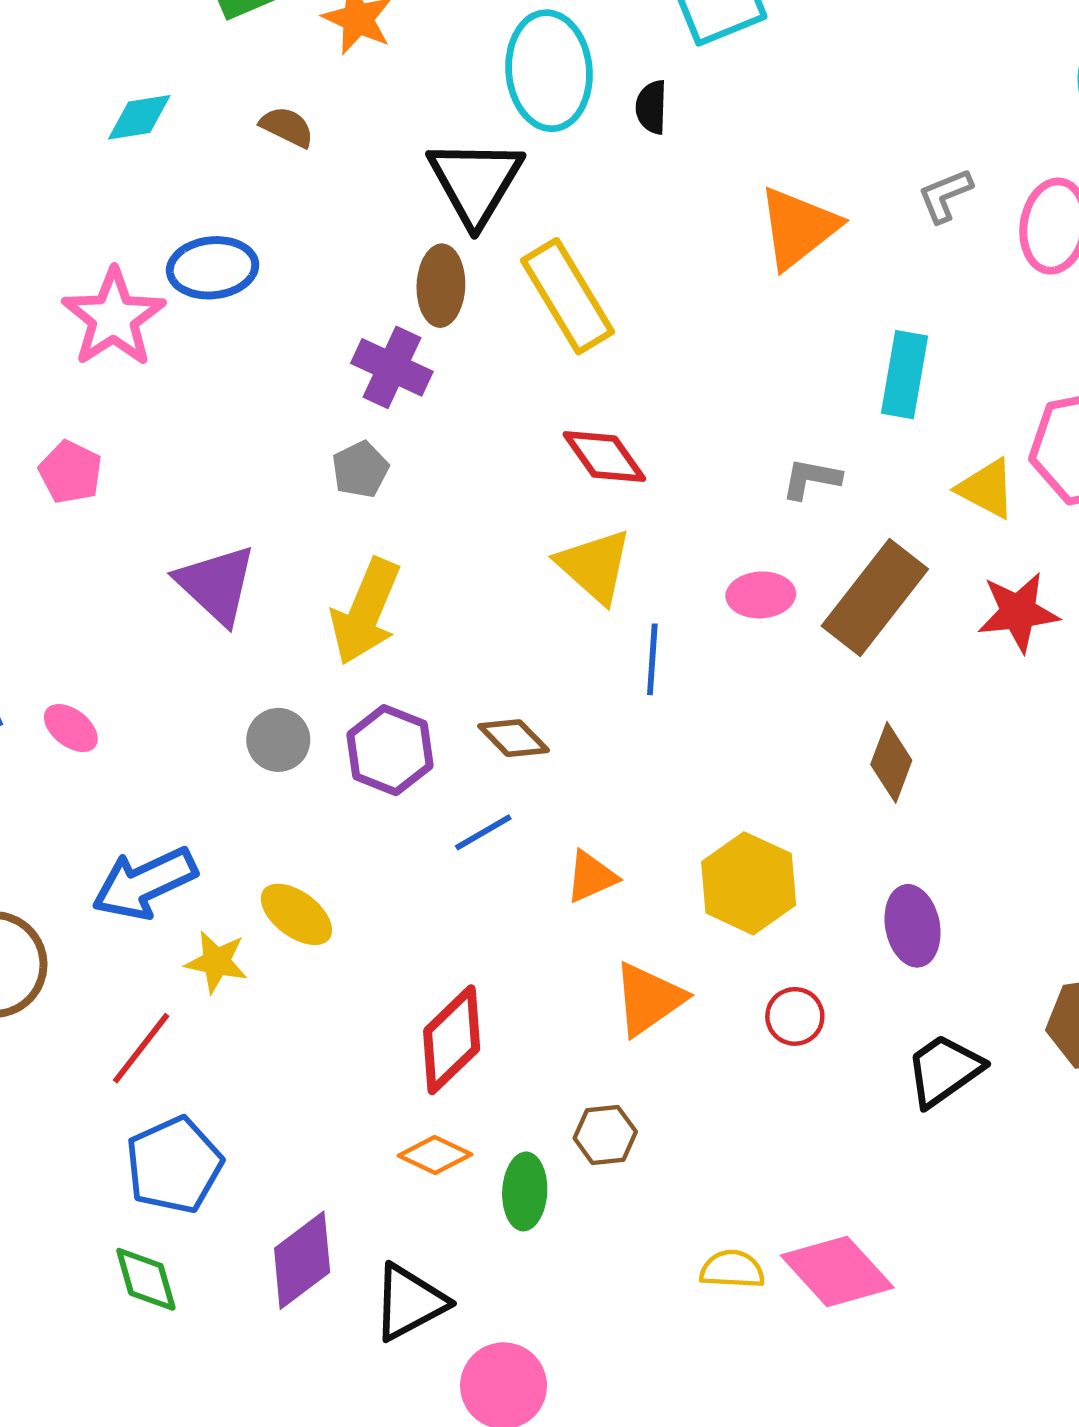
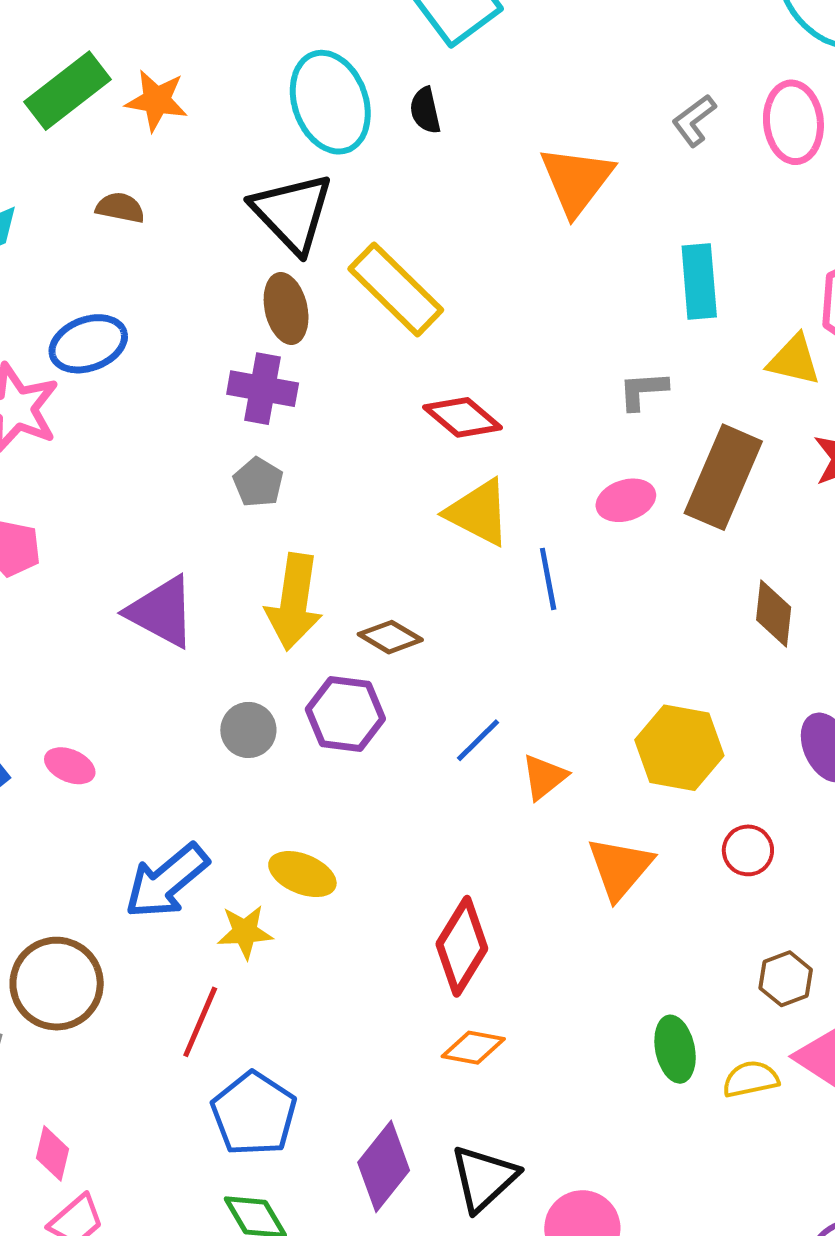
brown diamond: (514, 738) -> (390, 637), moved
blue line: (483, 832) -> (478, 740), moved
brown hexagon: (605, 1135) -> (786, 979), moved
green ellipse: (525, 1191) -> (675, 1049), moved

